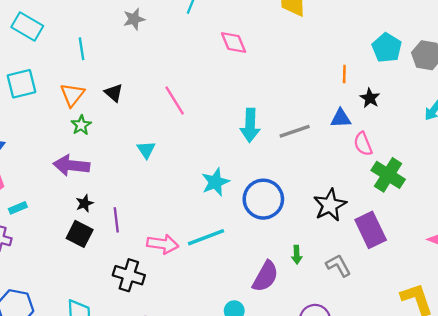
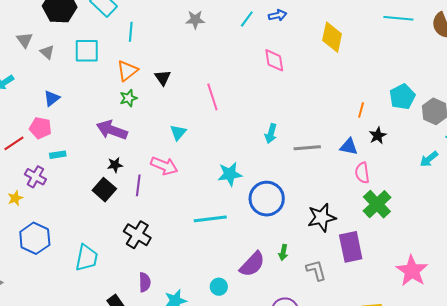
cyan line: (82, 49) -> (131, 32), moved
cyan arrow: (250, 125) -> (271, 134), size x0.7
pink arrow: (163, 244) -> (164, 166), moved

